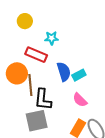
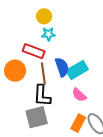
yellow circle: (25, 21) -> (44, 16), moved
cyan rectangle: (79, 75) -> (77, 70), size x1.5
brown line: (30, 85) -> (43, 74), moved

